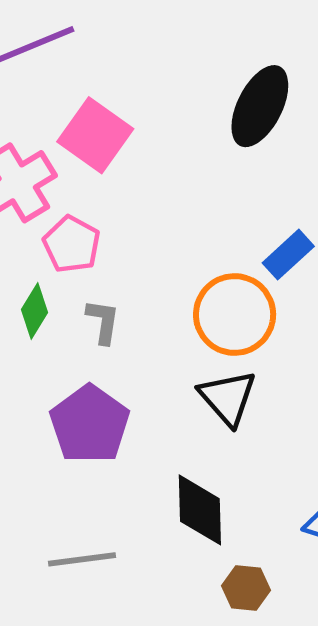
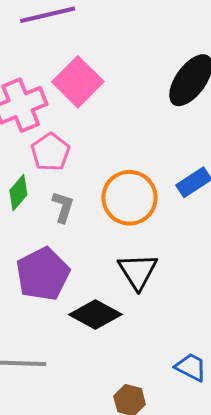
orange circle: (235, 315) -> (129, 198), moved
black diamond: (200, 510) -> (95, 315), moved, turned -69

